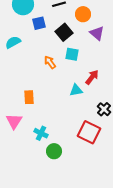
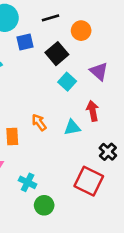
purple triangle: (97, 33) -> (99, 71), moved
cyan square: (72, 54) -> (67, 82), turned 32
orange arrow: (50, 62) -> (39, 122), moved
red arrow: (92, 77) -> (93, 111), turned -49

